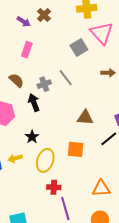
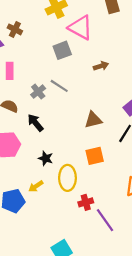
gray square: (79, 47) -> (62, 50), turned 30
gray cross: (44, 84) -> (38, 92), moved

